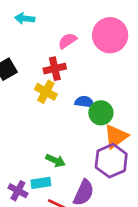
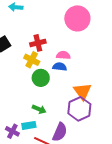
pink semicircle: (67, 41) -> (63, 55), moved, turned 40
green circle: (101, 113) -> (41, 78), moved
orange triangle: (116, 136) -> (82, 91), turned -30

